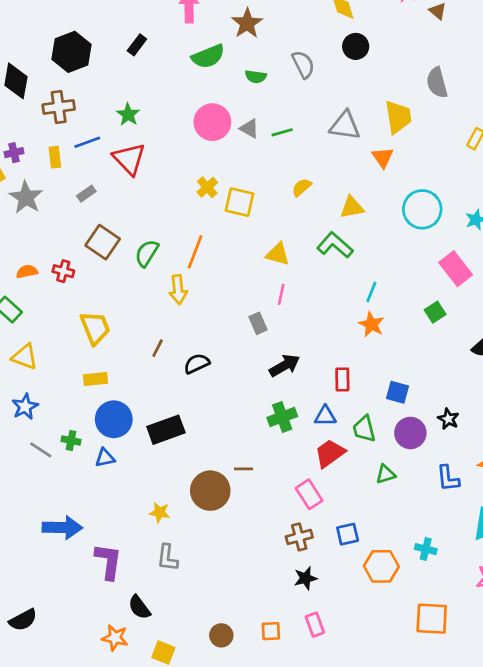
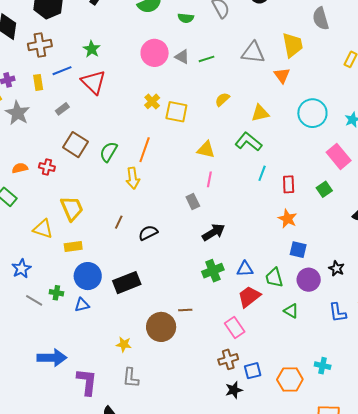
cyan line: (371, 292) -> (262, 173), moved
orange star: (371, 324) -> (287, 219), moved
yellow triangle: (25, 357) -> (43, 229), moved
red rectangle: (342, 379) -> (289, 184), moved
green triangle: (386, 474) -> (291, 311), turned 49
blue square: (348, 534) -> (253, 371), moved

